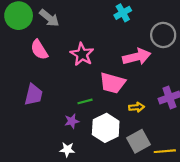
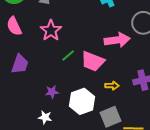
pink semicircle: (39, 50) -> (14, 26), moved
pink star: (82, 54) -> (51, 30), moved
green line: (85, 101) -> (68, 56), moved, turned -32

